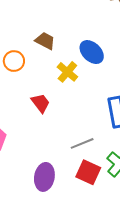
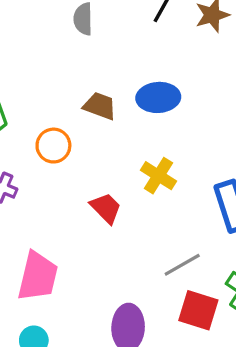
blue ellipse: (92, 52) -> (158, 97), moved, turned -40
yellow cross: (67, 72) -> (158, 176), moved

